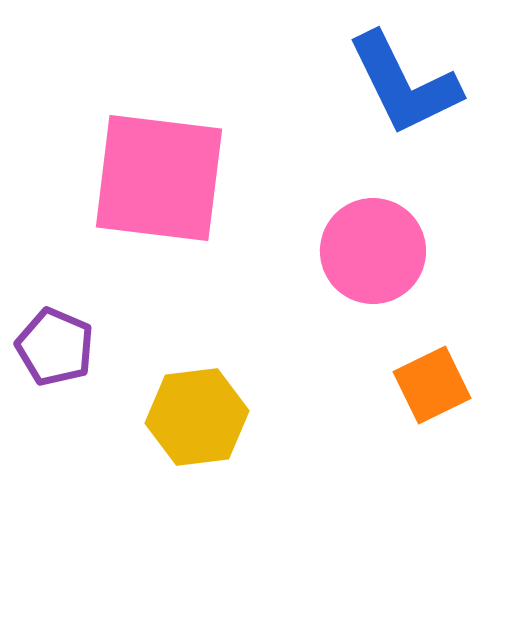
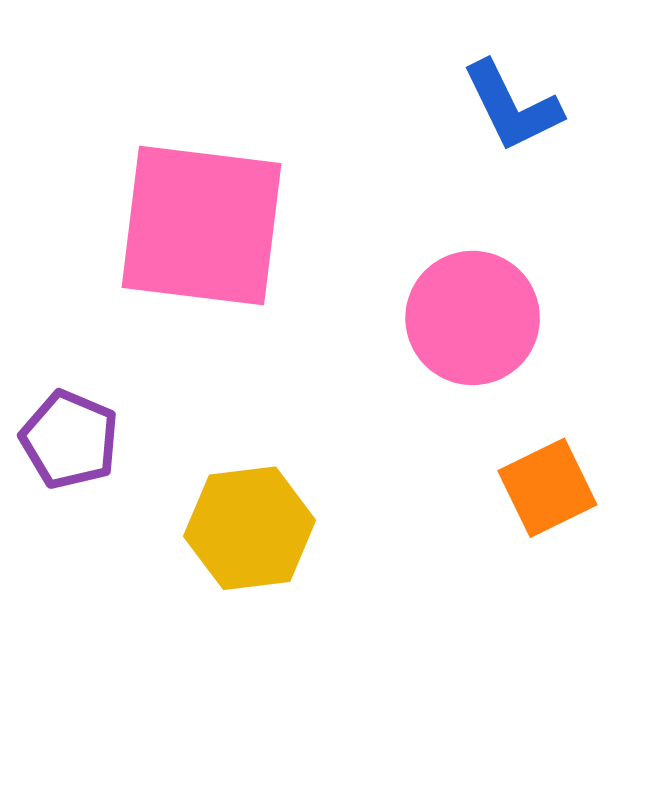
blue L-shape: (404, 84) -> (512, 106), size x0.7

